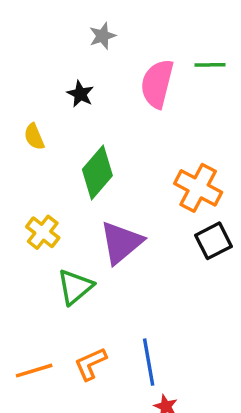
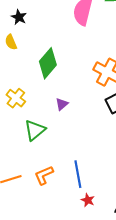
black star: (80, 94) -> (19, 17), moved
purple triangle: (121, 243) -> (62, 104), size x0.5

